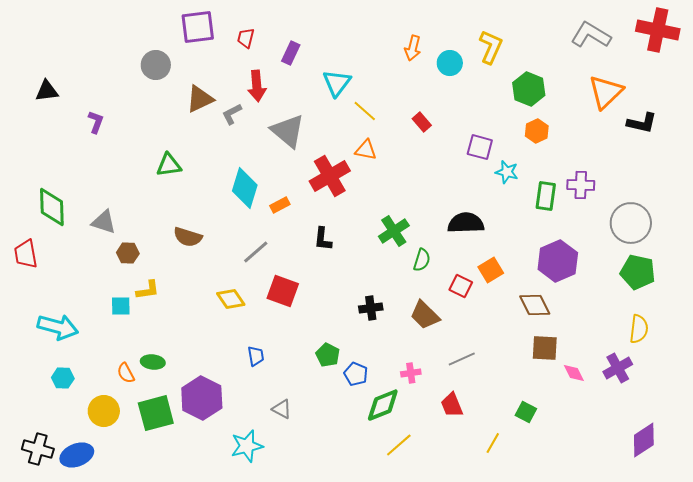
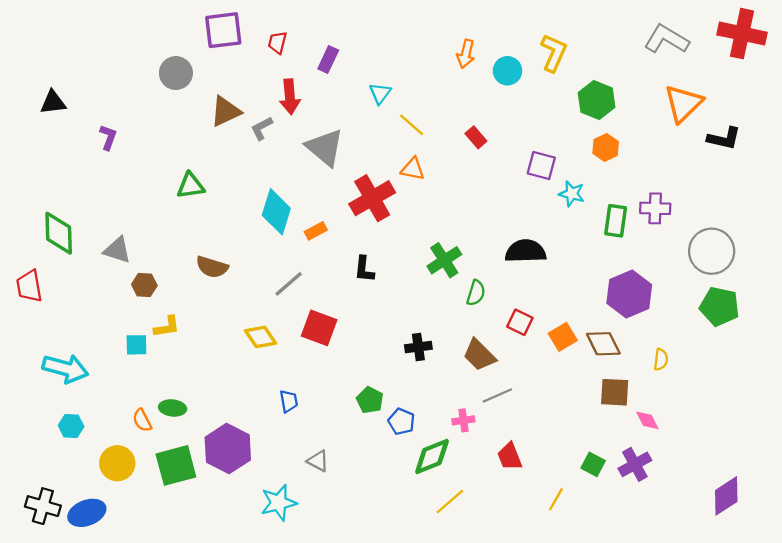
cyan triangle: (337, 83) -> (380, 93), size x0.7
orange square: (491, 270) -> (563, 337), moved
yellow semicircle: (639, 329) -> (661, 359), moved, size x0.7
gray line: (462, 359) -> (497, 396), moved
purple cross: (618, 368) -> (635, 464), moved

